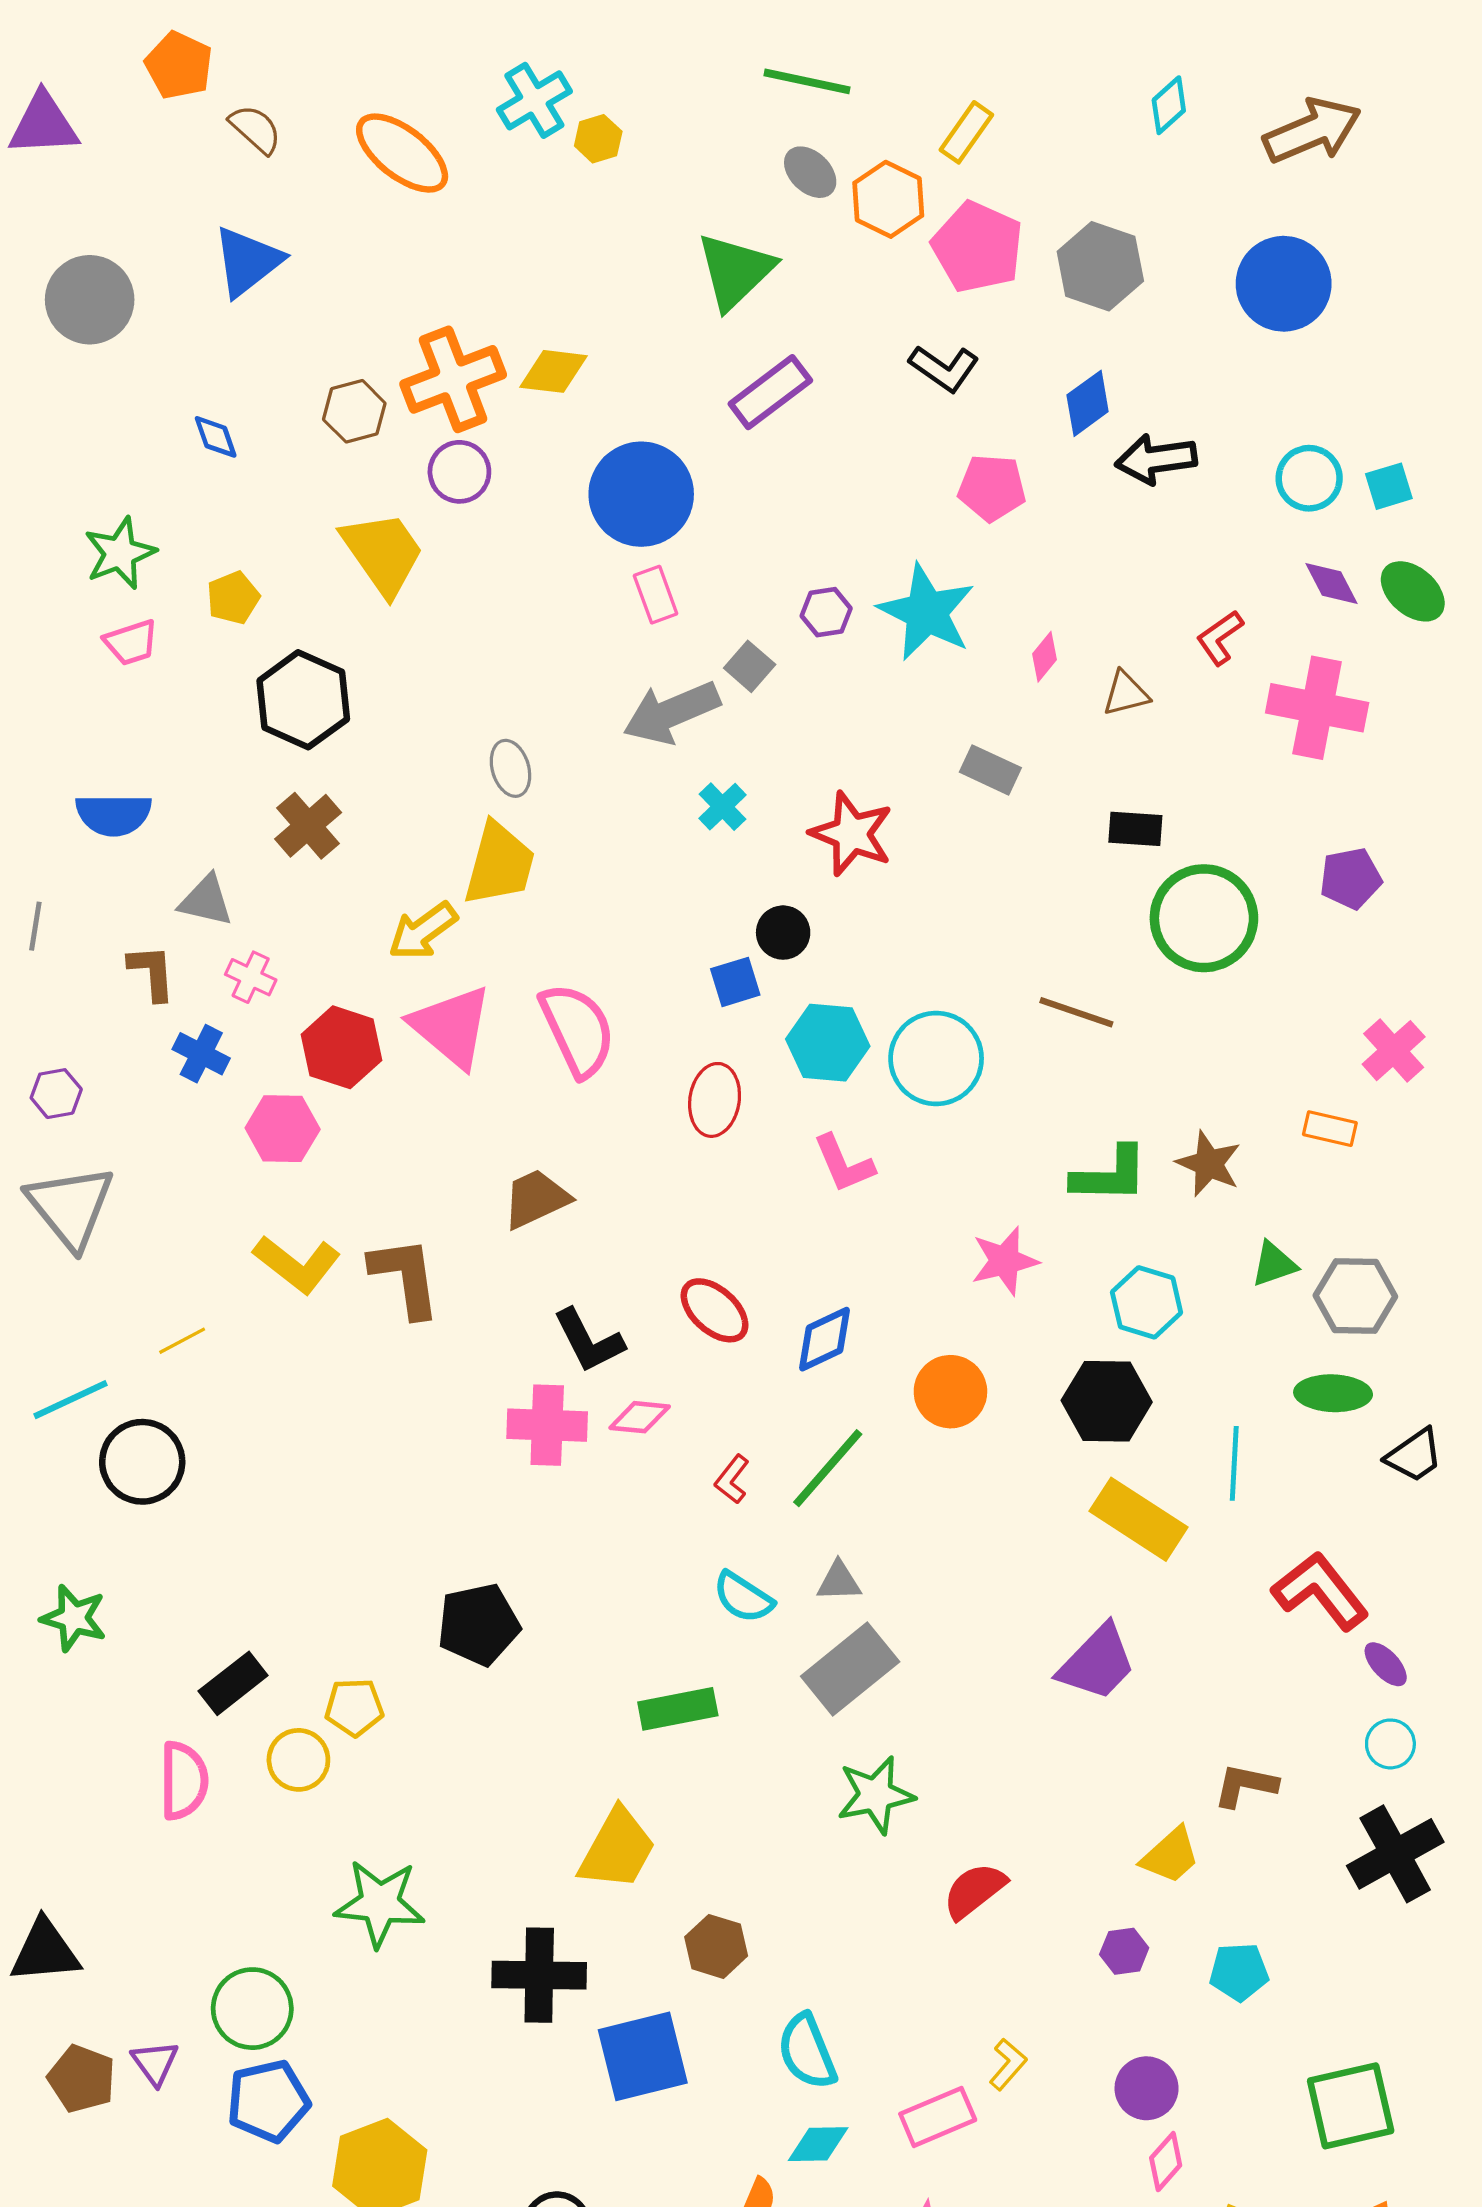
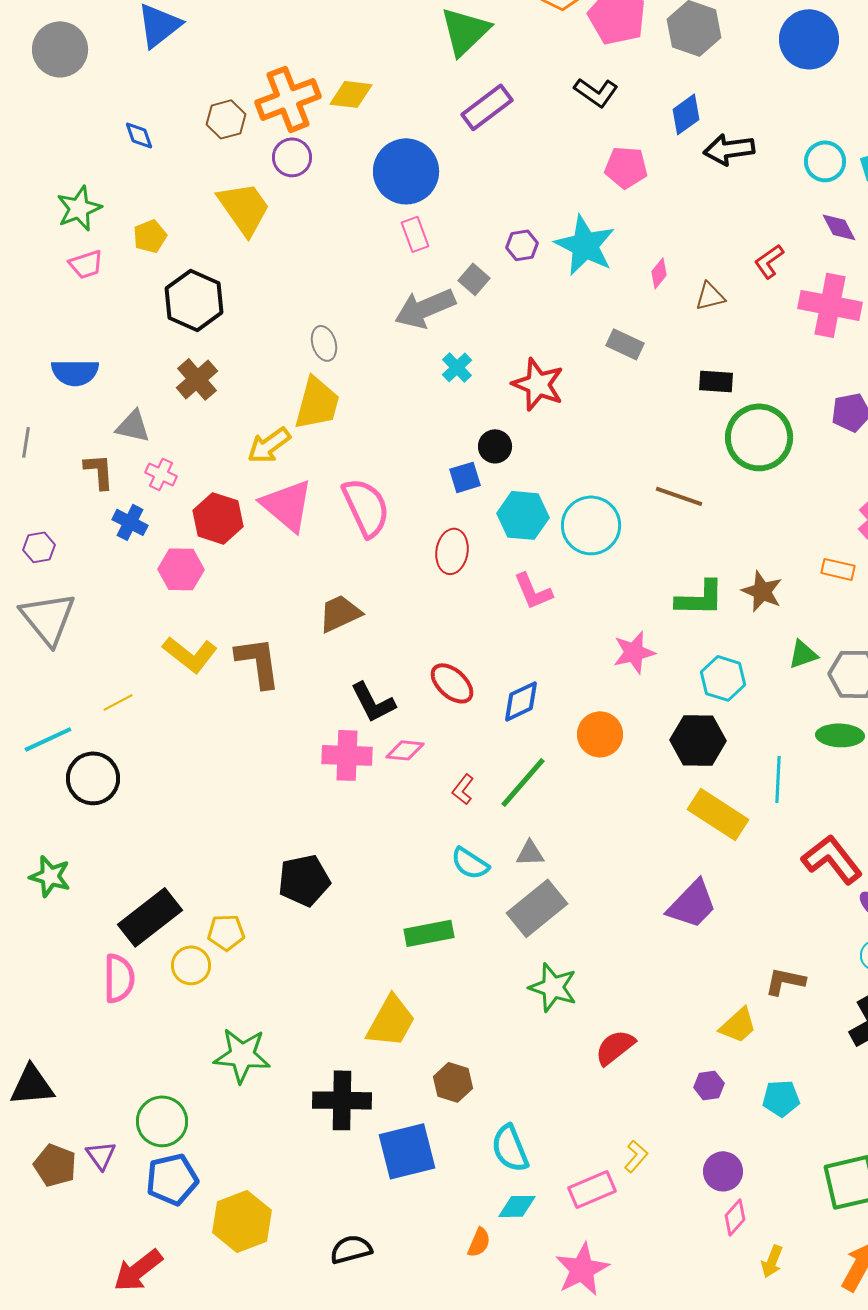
black rectangle: (233, 1683) -> (150, 917), size x1.5
green star: (876, 1795) -> (553, 987), turned 30

